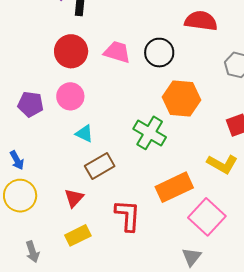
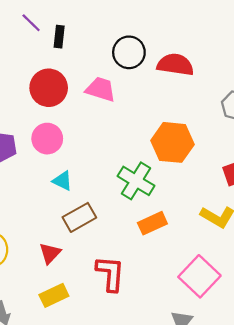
red semicircle: (201, 21) -> (175, 65), moved
black circle: (159, 53) -> (129, 52), moved
orange rectangle: (174, 187) -> (152, 223), moved, size x0.7

